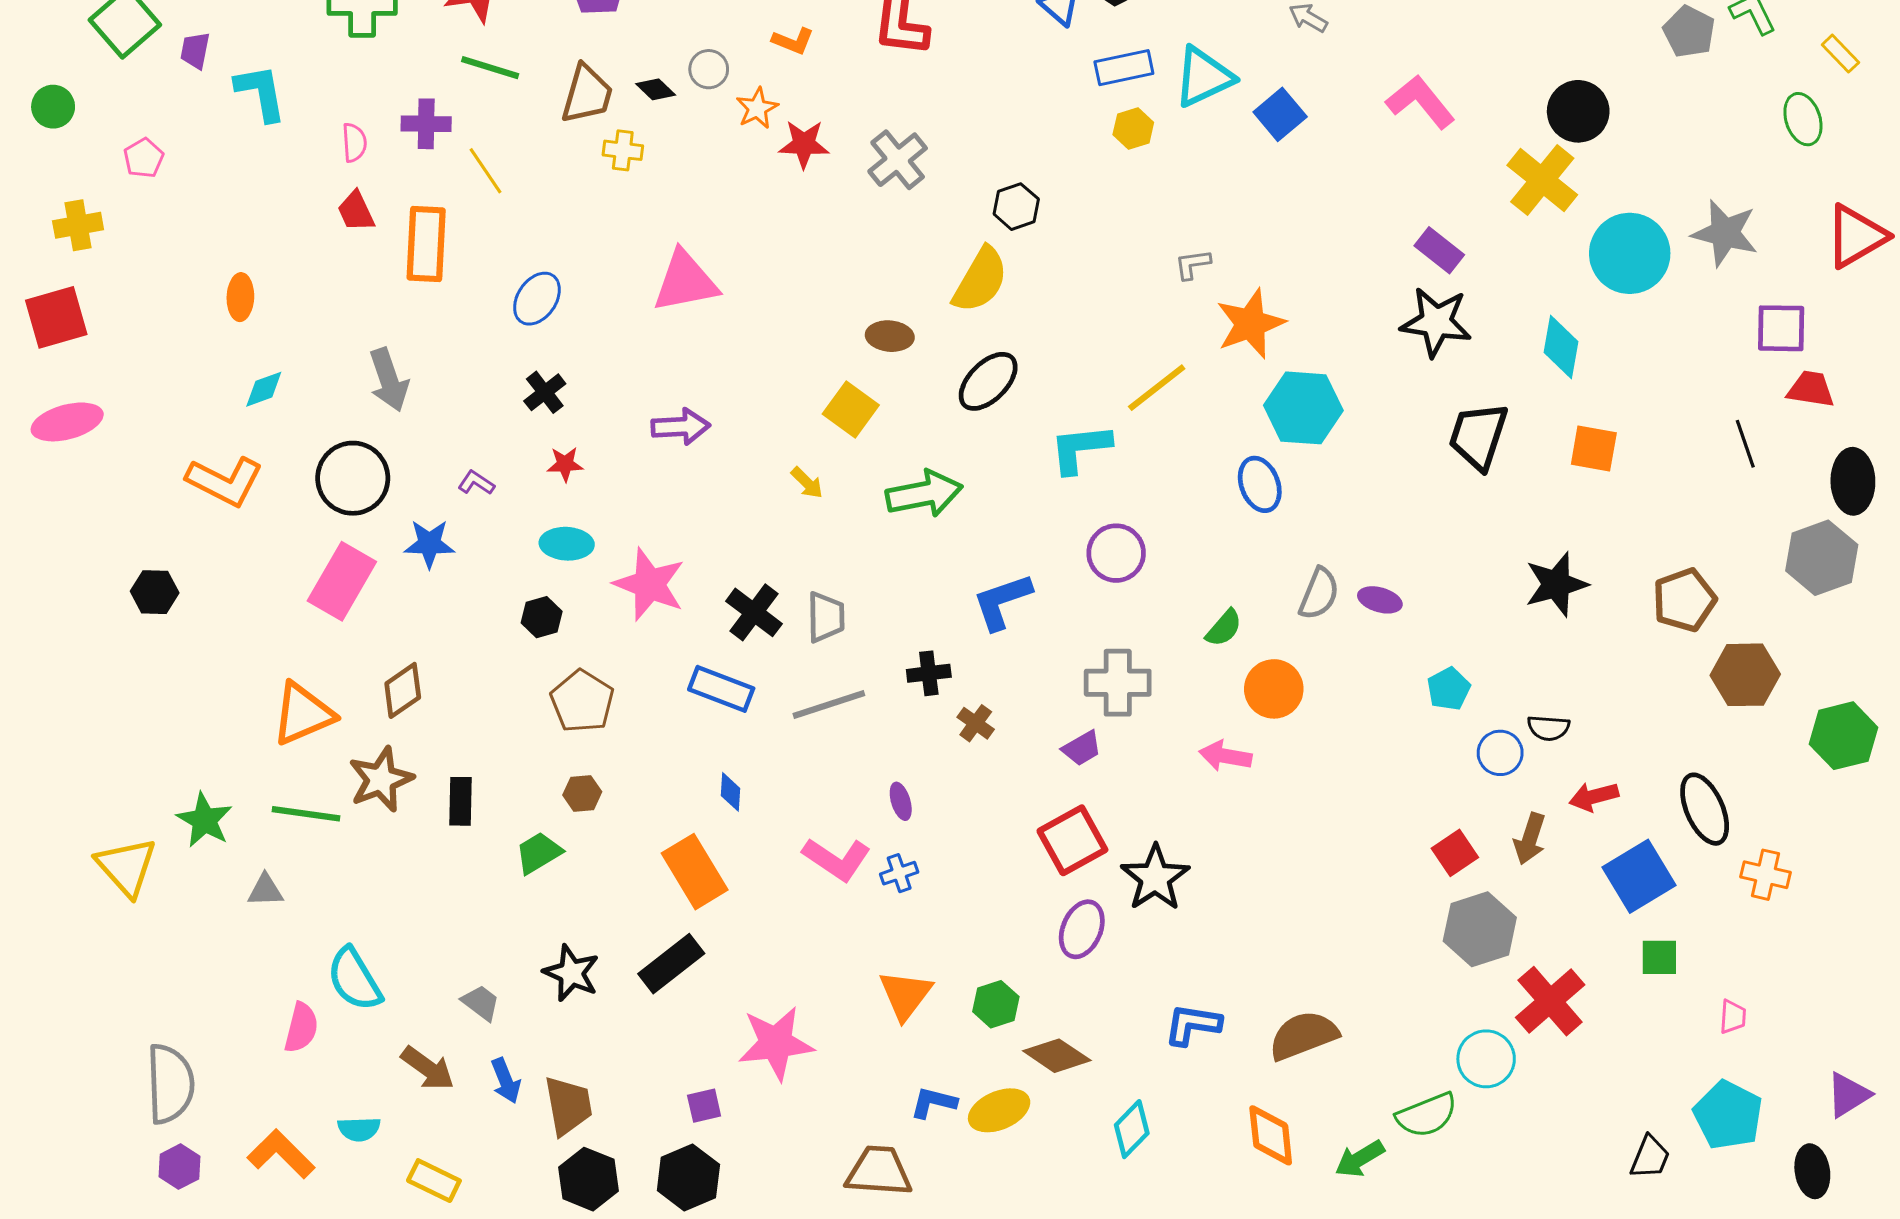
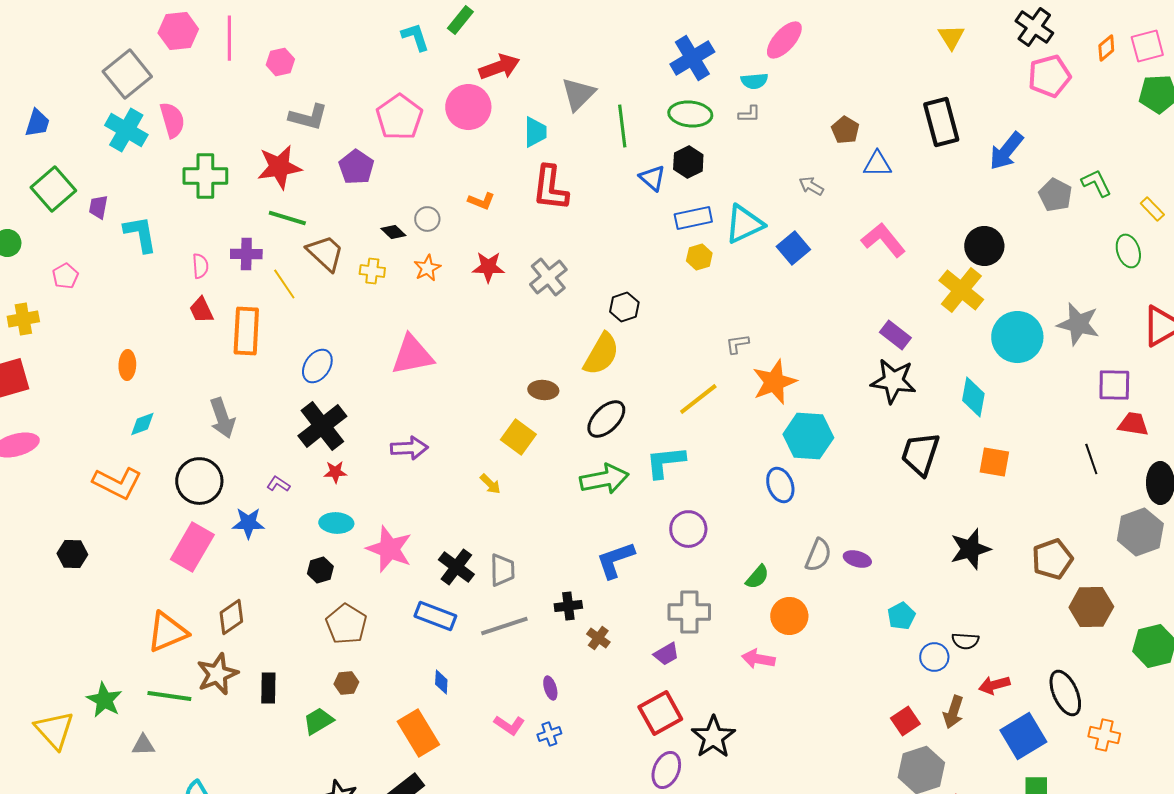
brown trapezoid: (587, 94) -> (325, 253), moved, turned -63
orange star: (757, 108) -> (427, 268), moved
yellow line: (1157, 388) -> (698, 399), moved
black cross: (545, 392) -> (322, 426), size x1.8
green arrow: (924, 494) -> (604, 479), moved
pink L-shape: (837, 859) -> (509, 725), size x0.7

